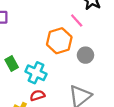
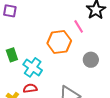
gray circle: (85, 55) -> (91, 60), moved

